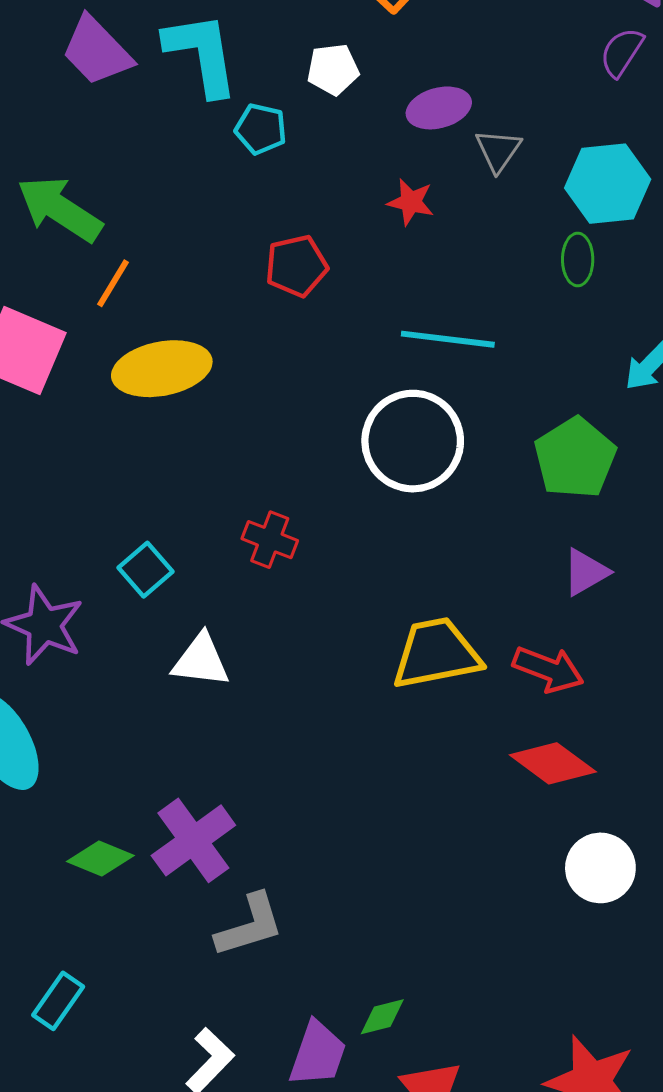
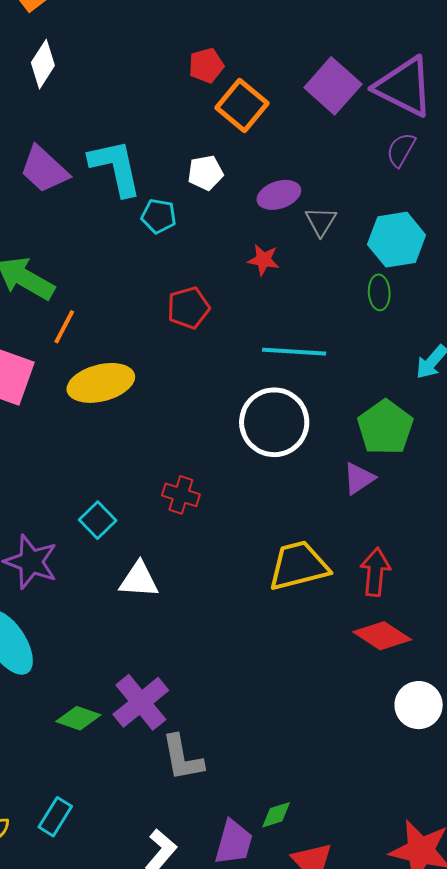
purple triangle: (586, 572) -> (359, 478), moved
red arrow: (548, 669) -> (375, 572), turned -102
gray L-shape: (250, 925) -> (182, 758), turned 100

